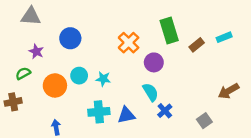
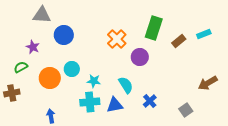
gray triangle: (31, 16) -> (42, 15), moved
green rectangle: (169, 31) -> (154, 28), turned 35
cyan star: (103, 79) -> (94, 81), moved
cyan semicircle: (151, 92) -> (126, 85), moved

